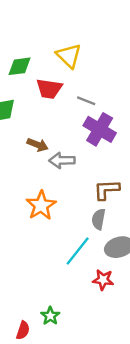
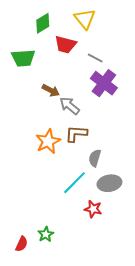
green diamond: (19, 66) -> (43, 23), turned -30
gray arrow: (62, 160) -> (70, 106), turned 35
brown L-shape: (107, 190) -> (76, 134), moved

